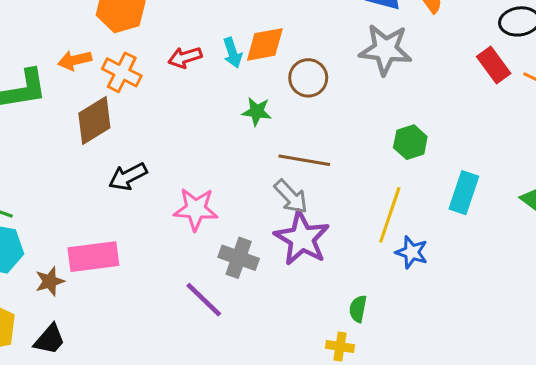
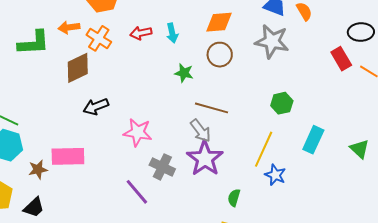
orange diamond: (265, 44) -> (219, 22), moved
green semicircle: (358, 309) -> (234, 198), moved

